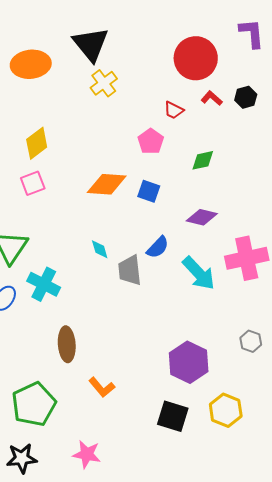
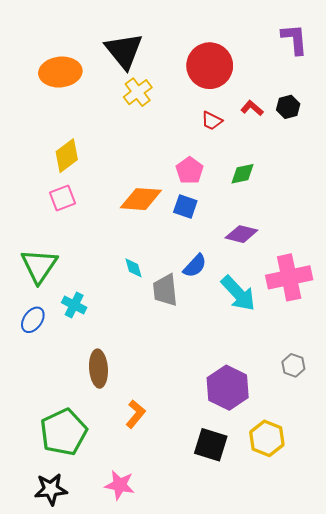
red circle: (196, 58) -> (210, 66), moved
pink pentagon: (151, 141) -> (190, 171), moved
cyan cross: (44, 284) -> (74, 305), size x0.7
orange L-shape: (102, 387) -> (136, 414), turned -100

